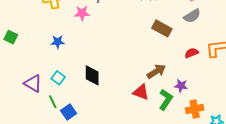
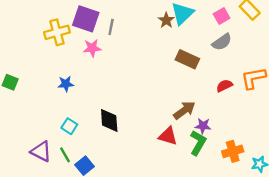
purple triangle: (33, 83) -> (41, 151), moved
purple star: (181, 86) -> (203, 126), moved

